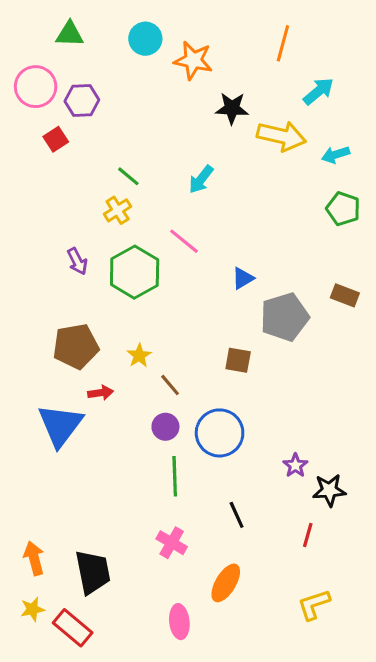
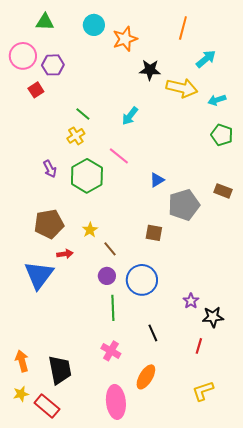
orange star: (193, 60) -> (125, 39), turned -30
pink ellipse: (179, 622) -> (116, 402), size x1.5

